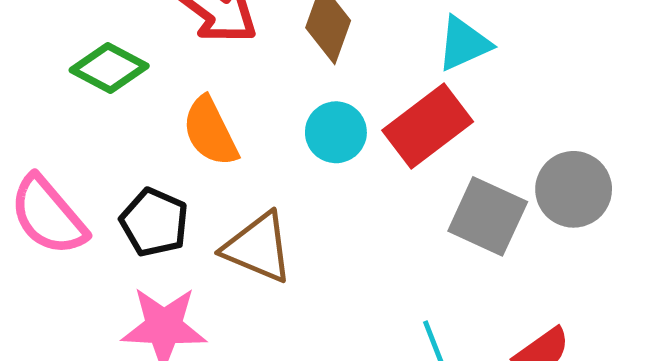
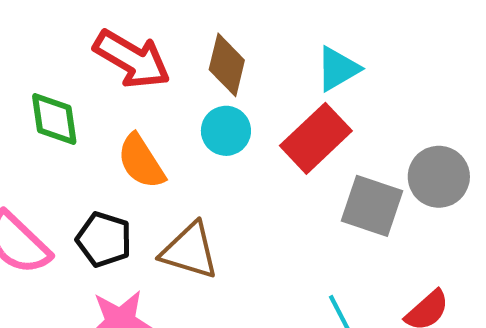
green diamond: (109, 68) -> (54, 119), turned 60
cyan circle: (336, 132) -> (226, 131), moved

